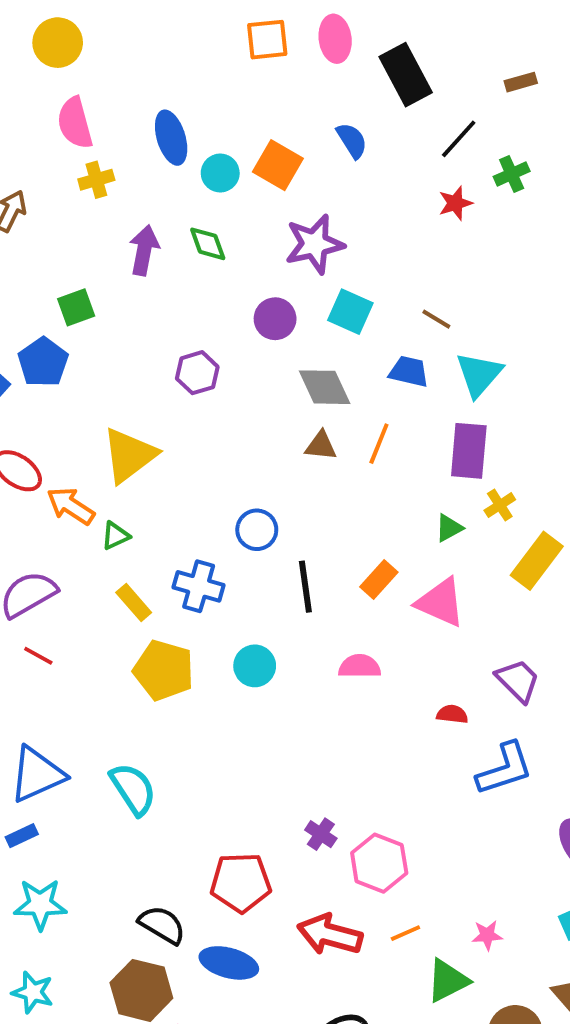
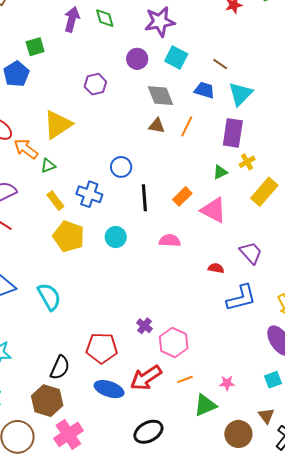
black semicircle: (162, 925) -> (60, 368), turned 80
red arrow: (330, 935) -> (146, 378), turned -52
blue ellipse: (229, 963) -> (109, 389), moved

